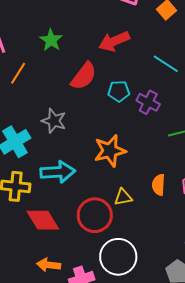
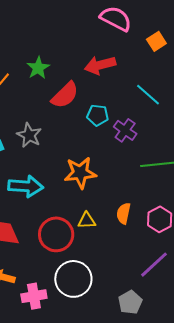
green star: (51, 40) -> (38, 68), moved

